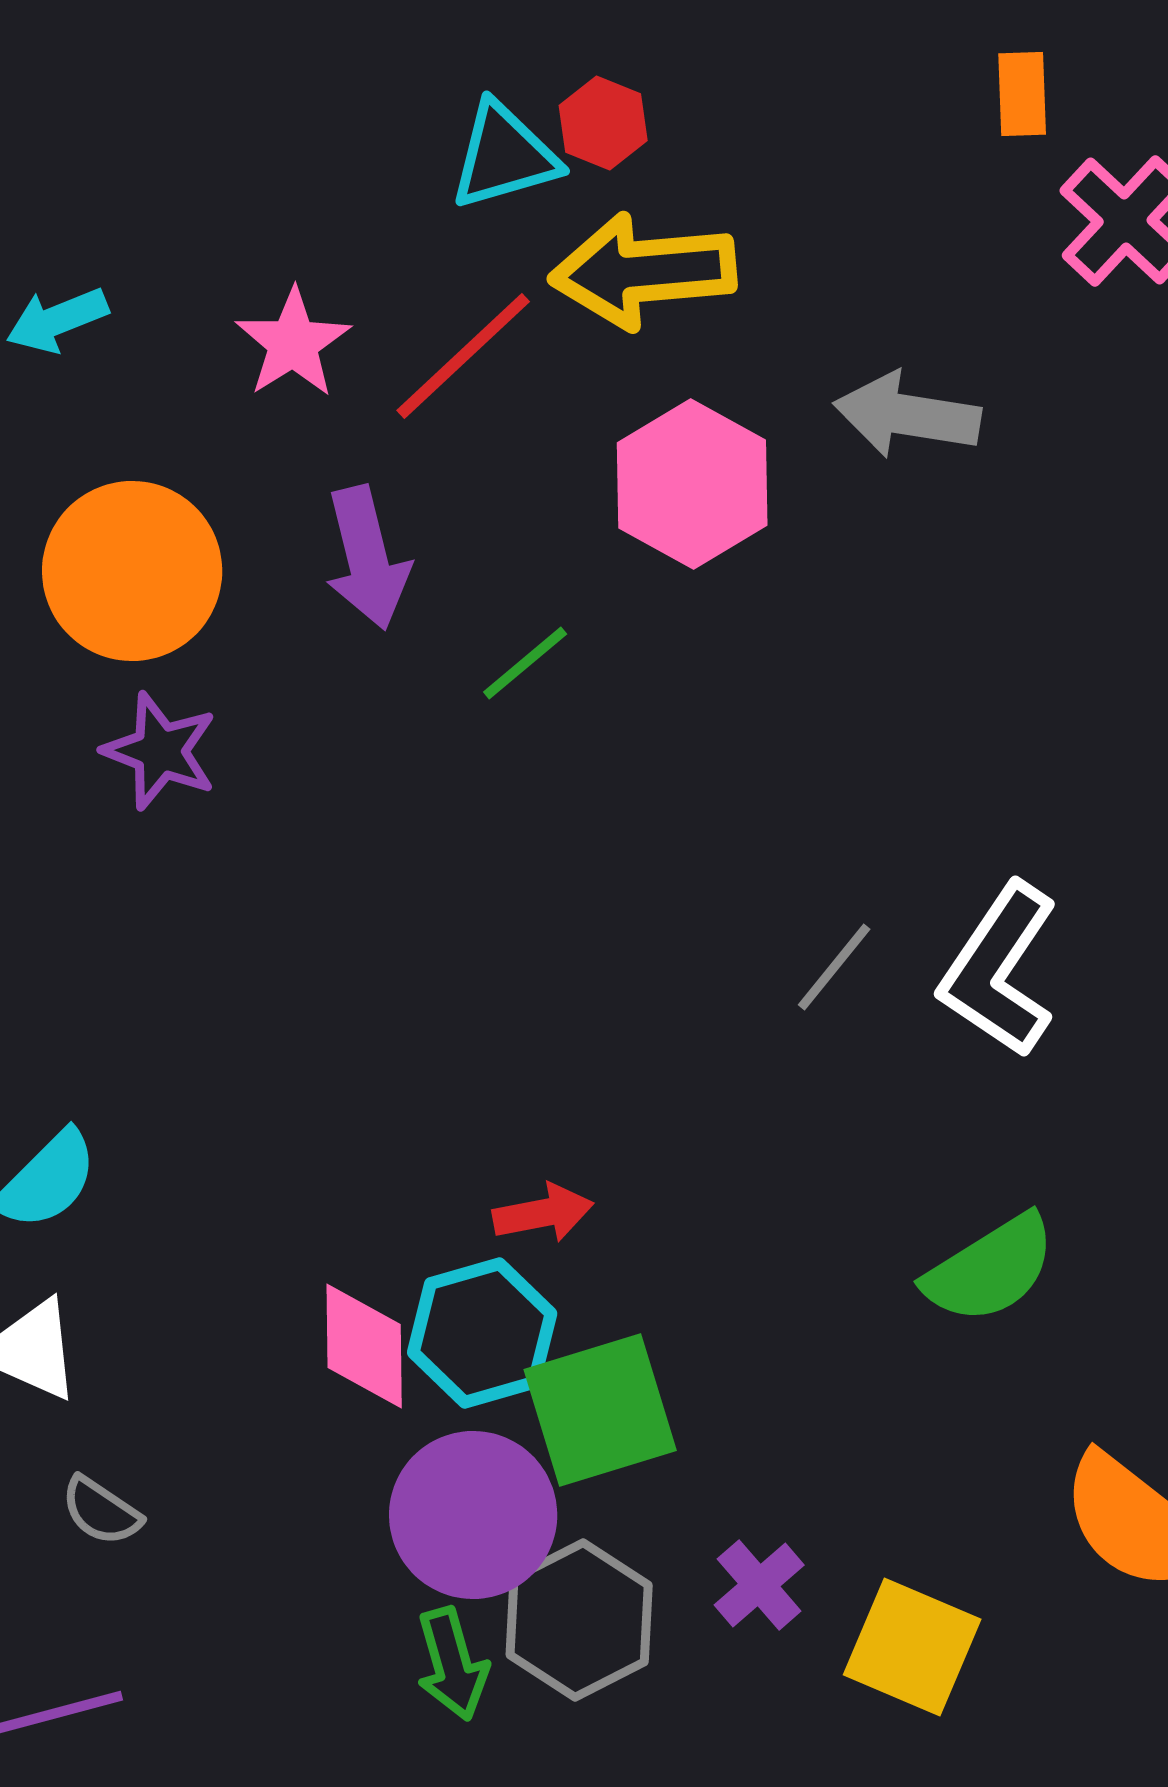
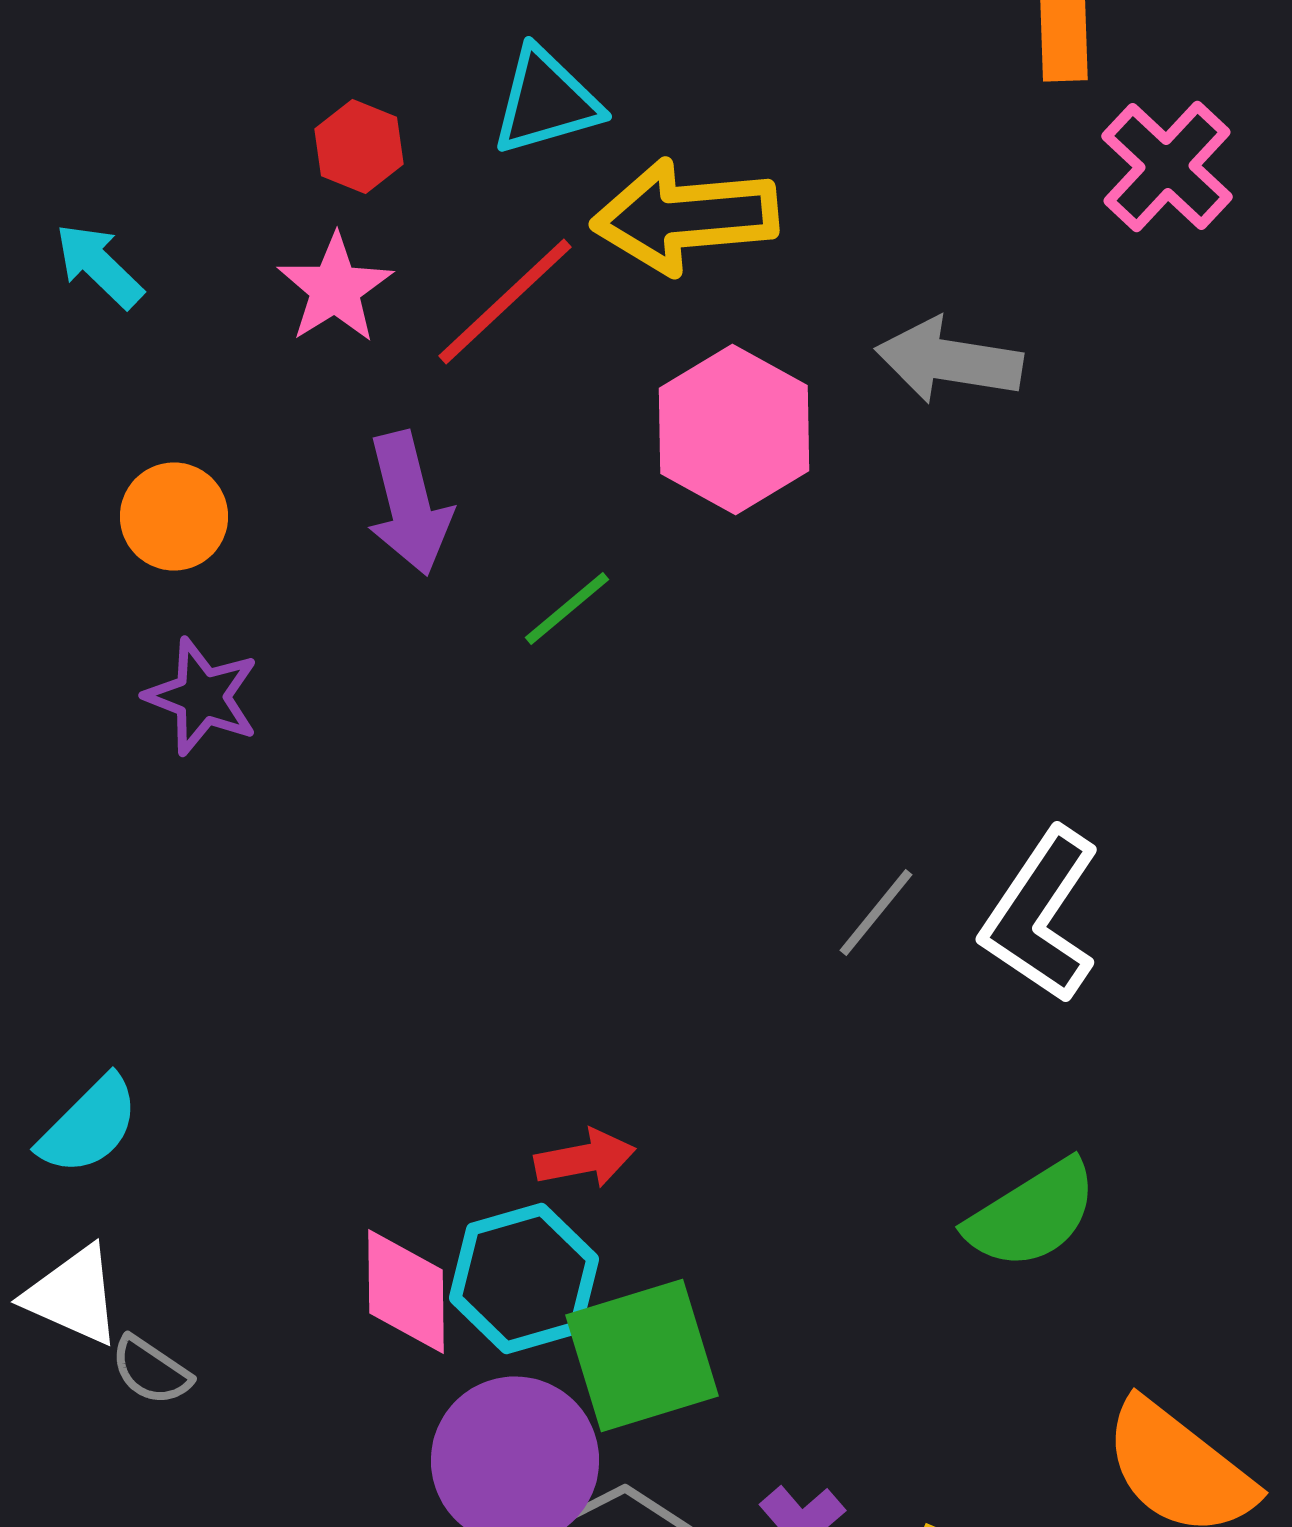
red hexagon: (603, 123) -> (359, 146), moved
cyan arrow: (57, 320) -> (99, 266), turned 66
orange circle: (132, 571) -> (174, 516), size x0.6
gray semicircle: (101, 1511) -> (151, 1370), moved

